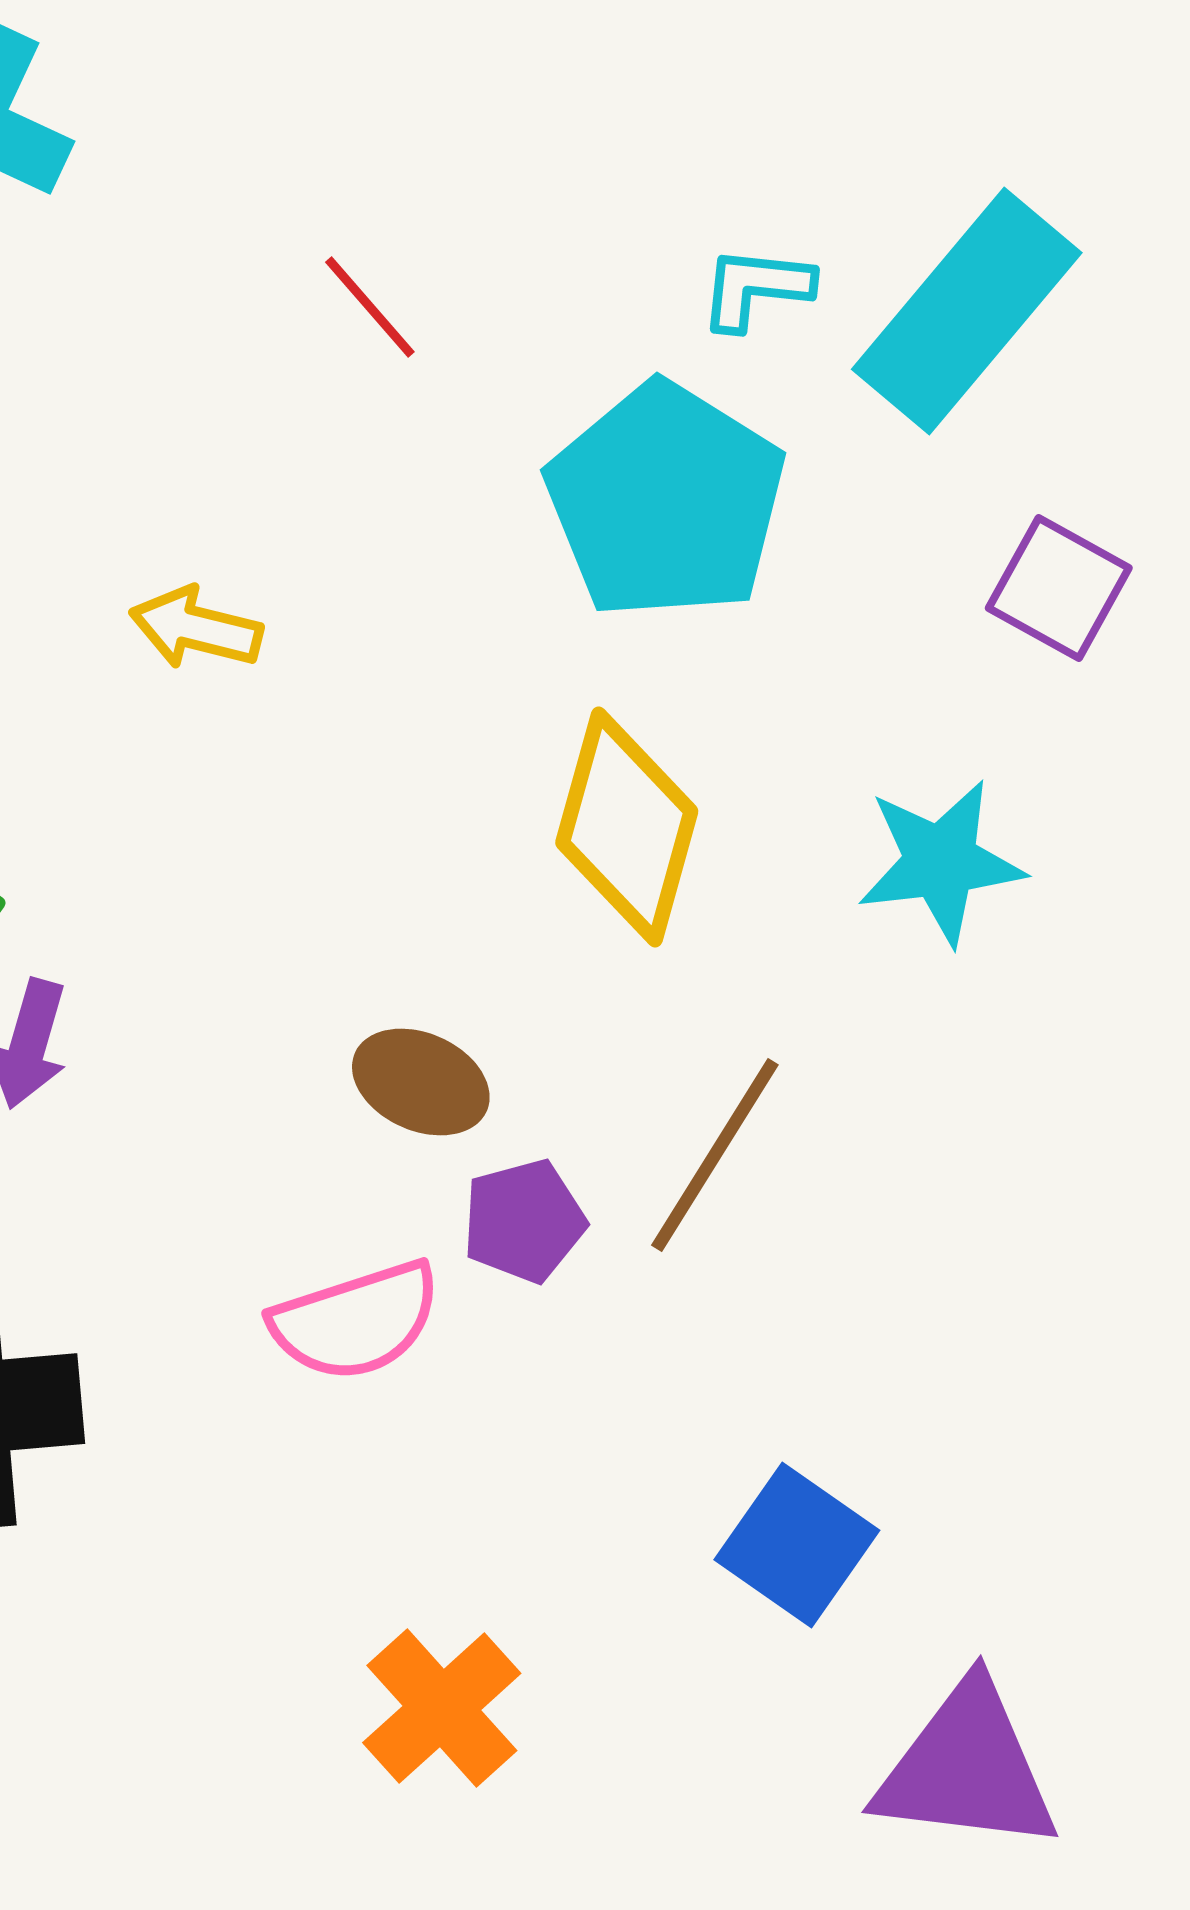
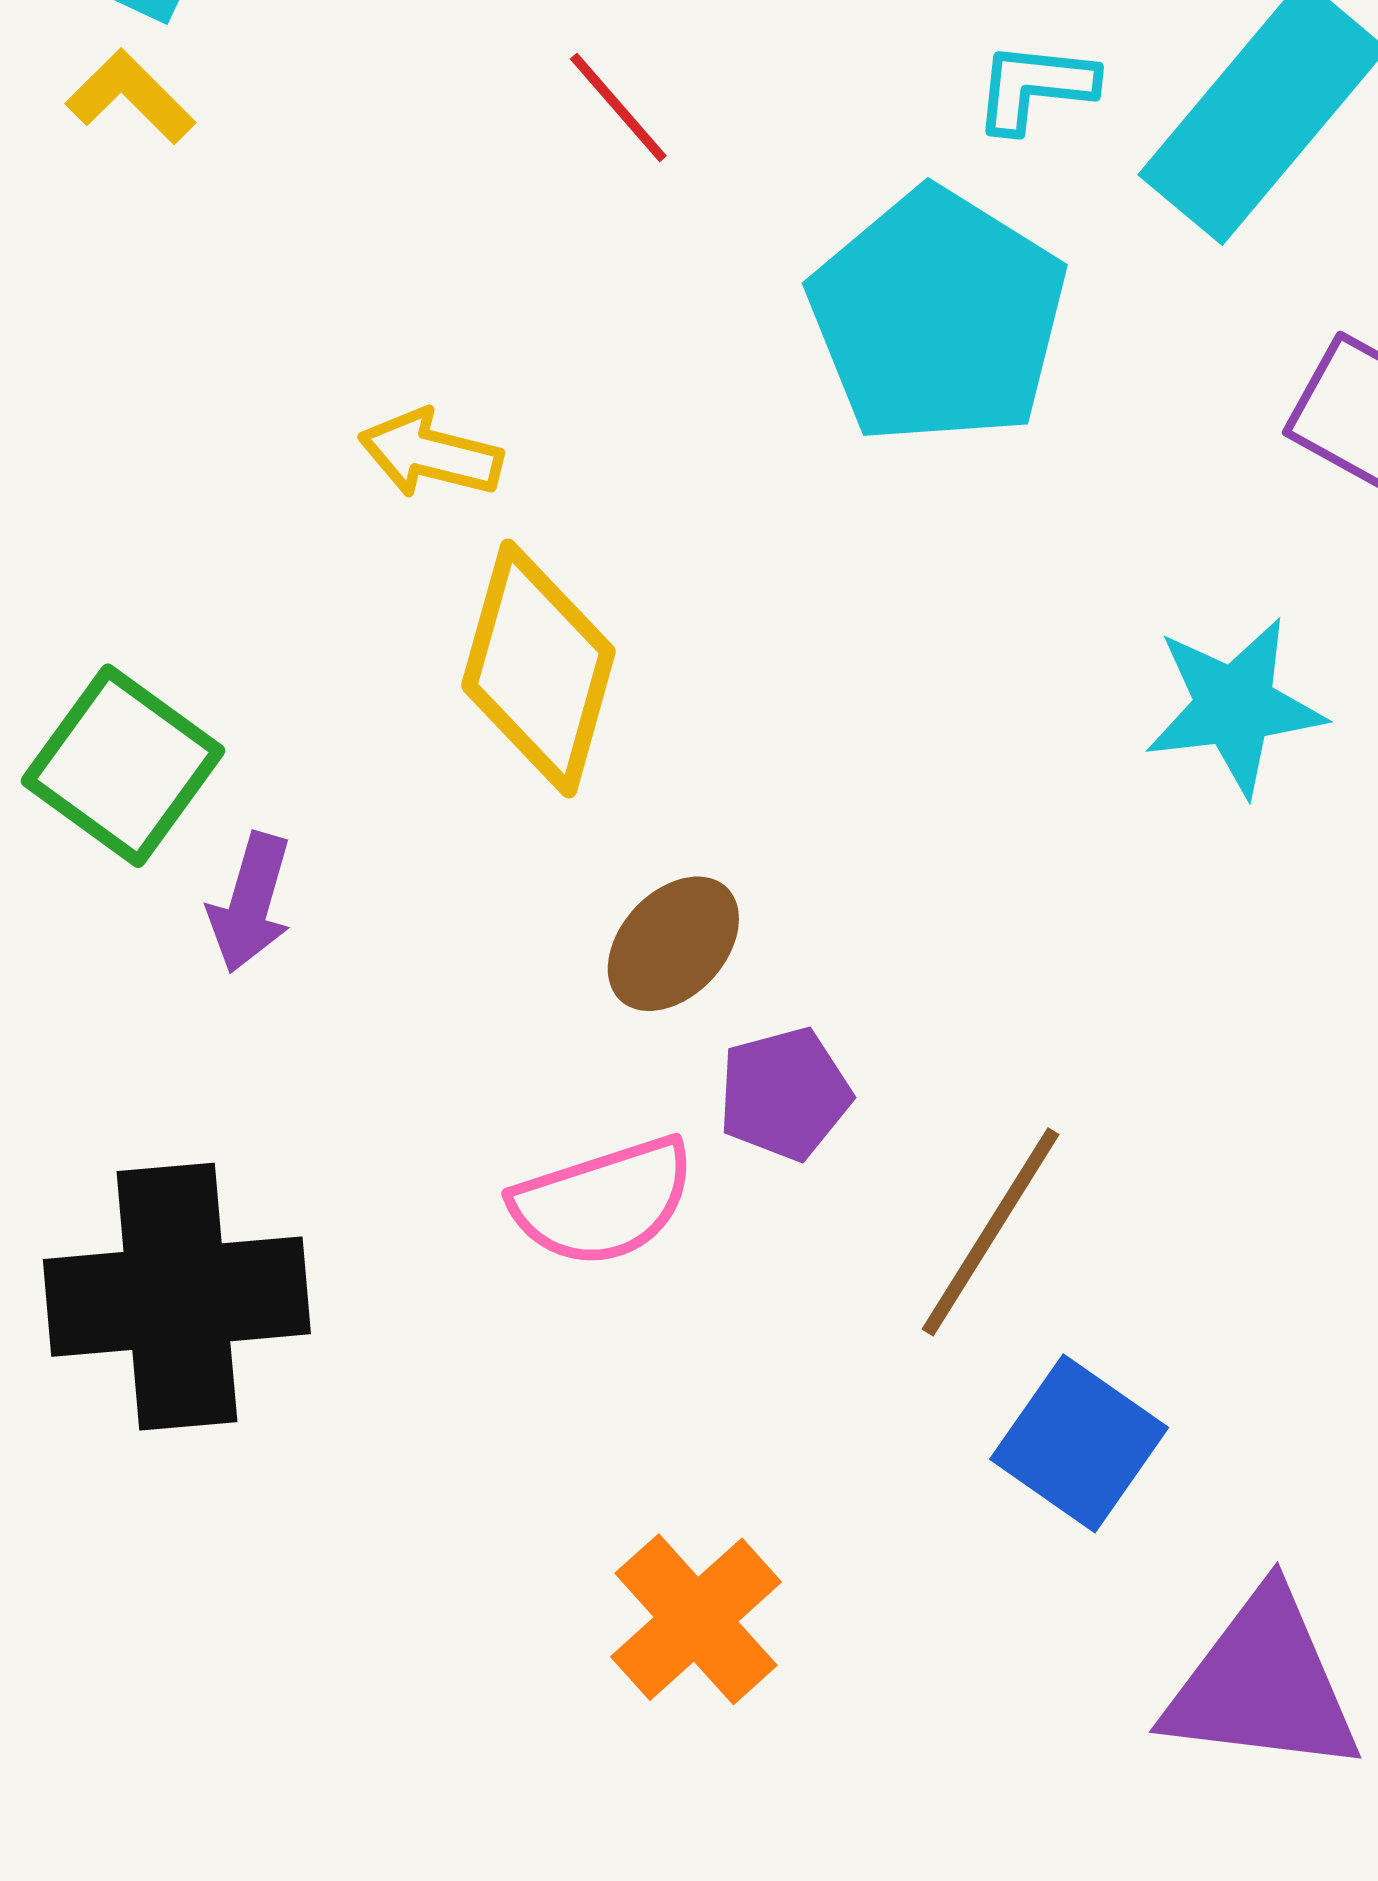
yellow diamond: (627, 827) -> (538, 669), moved
brown ellipse: (421, 1082) -> (673, 944), turned -71
brown line: (715, 1155) -> (991, 1232), moved

